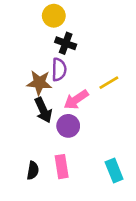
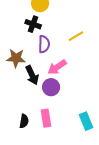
black cross: (66, 43) -> (33, 24), moved
brown star: (39, 83) -> (16, 58), moved
yellow line: (109, 83) -> (76, 36), moved

